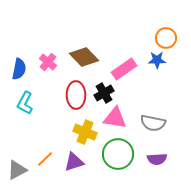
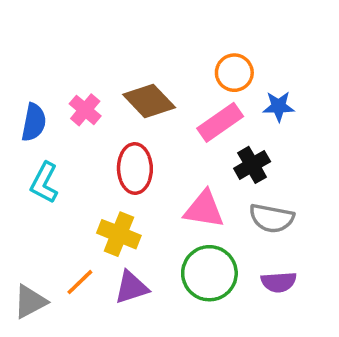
orange circle: (166, 38) -> (234, 73), moved
black cross: (104, 93) -> (252, 165), moved
yellow cross: (85, 132) -> (119, 234), moved

